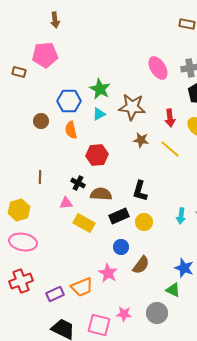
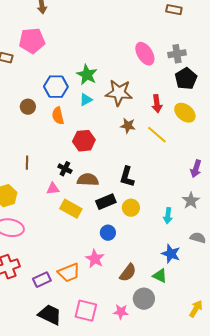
cyan arrow: (181, 216) -> (168, 216), moved
brown semicircle: (141, 265) -> (128, 273), moved
pink star: (124, 314) -> (121, 312), moved

